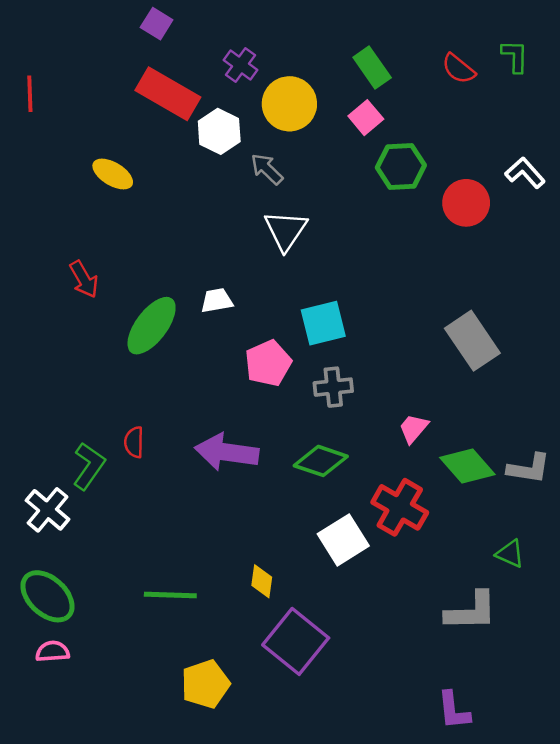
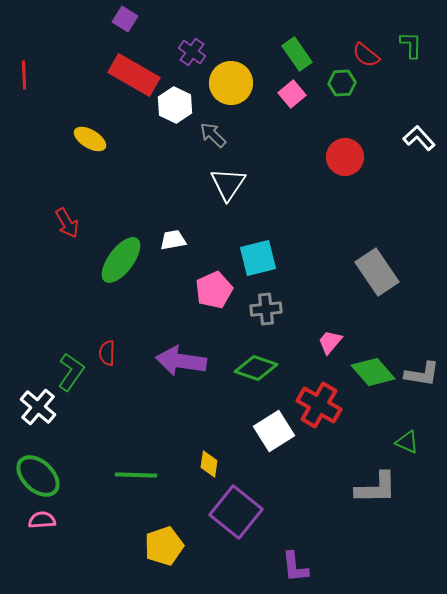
green hexagon: (401, 166) -> (342, 83), moved, size x0.7
red circle: (466, 203) -> (345, 157), moved
purple L-shape: (454, 710) -> (295, 567), moved

